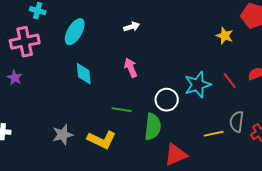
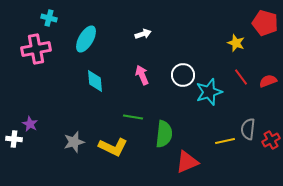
purple star: (15, 78) -> (30, 124), moved
red line: (230, 81) -> (241, 77), moved
white circle: (167, 100) -> (183, 75), moved

